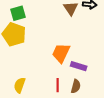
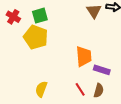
orange trapezoid: (61, 53) -> (84, 56), turned 150
red line: (58, 85) -> (80, 89), turned -32

